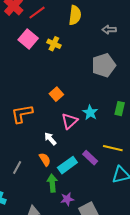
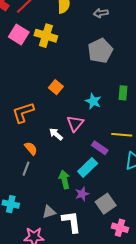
yellow cross: (54, 44) -> (46, 36), size x1.5
pink triangle: (70, 121) -> (75, 123), moved
orange semicircle: (45, 159) -> (31, 148), moved
cyan rectangle: (67, 165) -> (88, 167), moved

